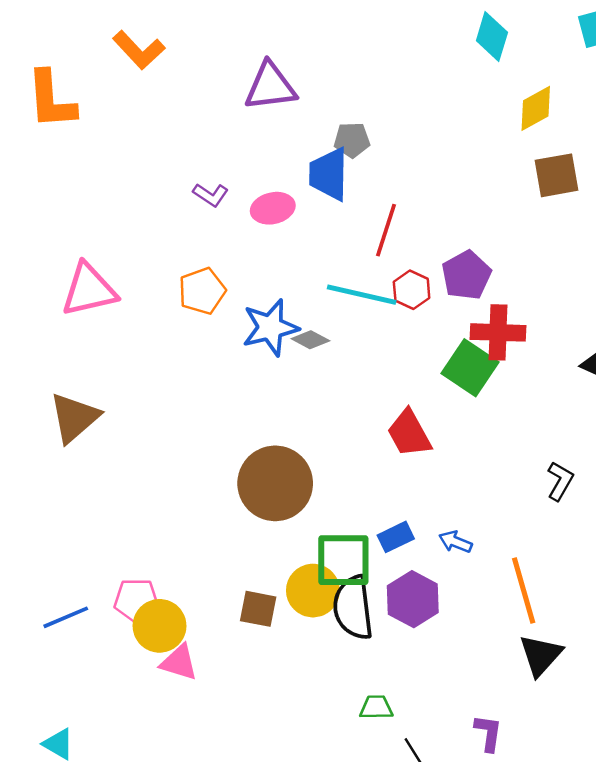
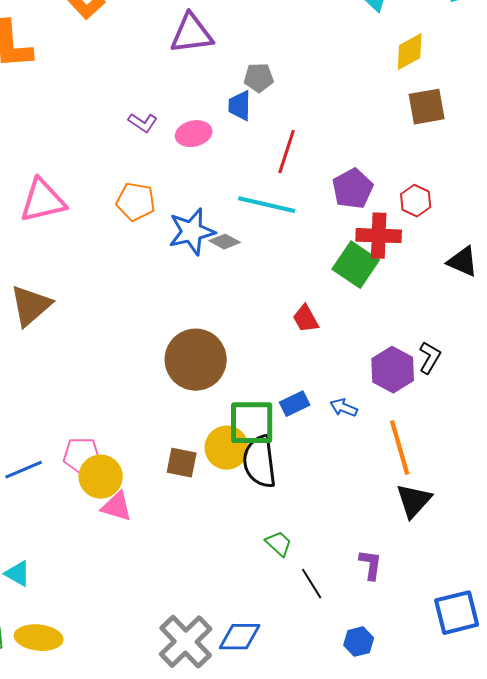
blue trapezoid: (329, 174) -> (240, 106), size x0.7
red hexagon: (412, 290) -> (416, 201), moved
orange pentagon: (202, 291) -> (136, 202), turned 30
red trapezoid: (409, 433) -> (306, 319), size x0.7
purple hexagon: (413, 599) -> (393, 370), moved
green trapezoid: (376, 707) -> (279, 544), turned 44

